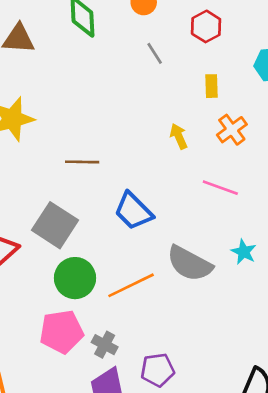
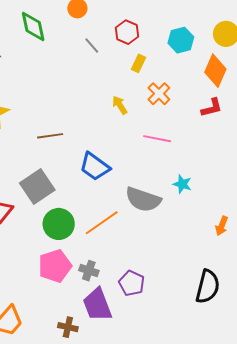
red hexagon: (206, 26) -> (127, 32), moved
yellow rectangle: (212, 86) -> (138, 63), turned 36
gray square: (55, 225) -> (37, 187), turned 32
purple pentagon: (157, 370) -> (132, 283), turned -30

